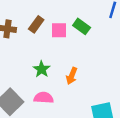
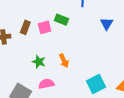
orange arrow: (72, 76) -> (64, 61), turned -32

